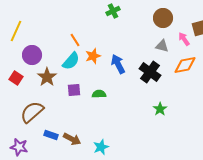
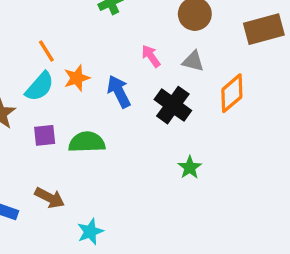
pink arrow: (184, 39) -> (151, 56), moved
orange diamond: (185, 65) -> (232, 93), turned -30
green semicircle: (99, 94) -> (87, 142), size x1.5
brown arrow: (72, 139) -> (50, 198), moved

